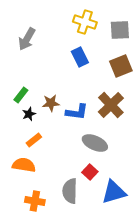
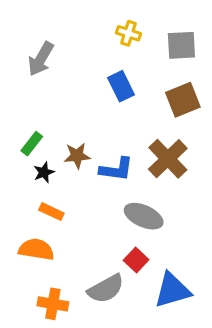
yellow cross: (85, 22) -> (128, 33), size x0.7
orange rectangle: (34, 140) -> (51, 212), turned 63
gray semicircle: (70, 191) -> (106, 289), turned -120

